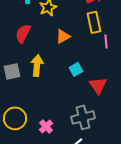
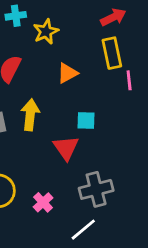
cyan square: (76, 69) -> (86, 121), turned 32
red triangle: (98, 85) -> (66, 148), moved

